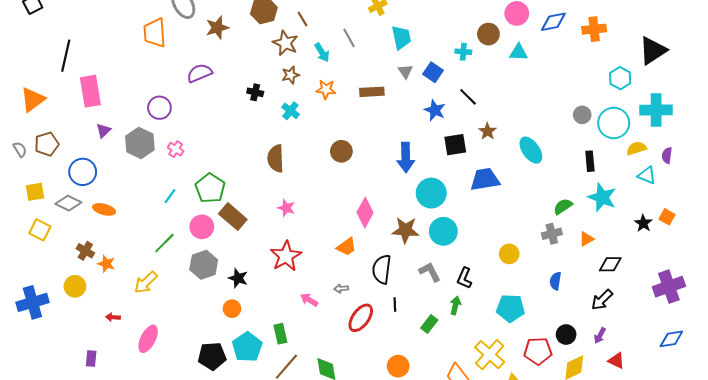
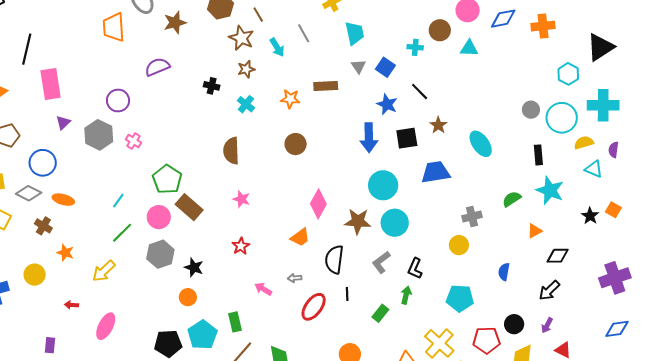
orange star: (326, 89) -> (290, 99), moved
blue arrow: (406, 157) -> (369, 138), moved
cyan line: (170, 196) -> (118, 201), moved
gray cross: (552, 234) -> (472, 217), moved
brown cross: (85, 251) -> (43, 226), moved
red star: (286, 256) -> (241, 246), size x0.6
gray L-shape: (430, 272) -> (381, 262), turned -100

